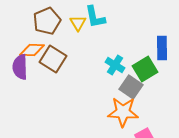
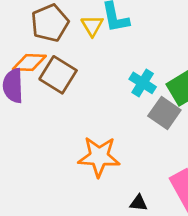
orange star: (123, 112) -> (99, 157), moved

